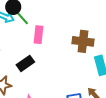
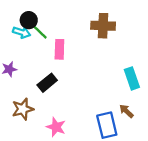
brown cross: (83, 41) -> (103, 26), moved

